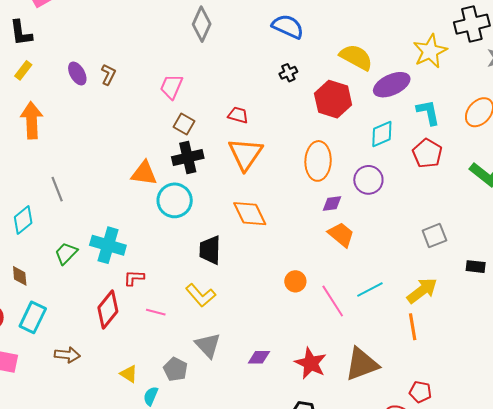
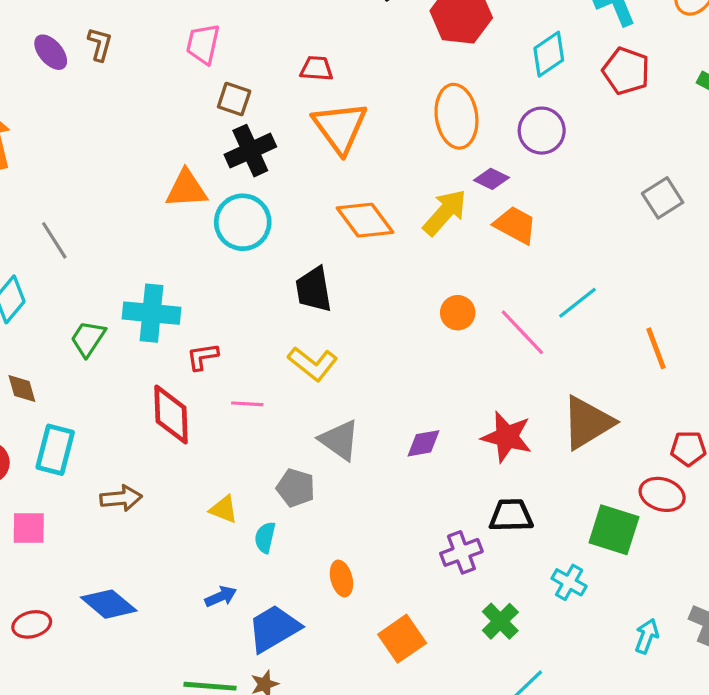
purple diamond: (332, 204) -> (492, 179), turned 45
yellow arrow: (422, 291) -> (445, 212), moved
red diamond: (108, 310) -> (171, 414), turned -30

